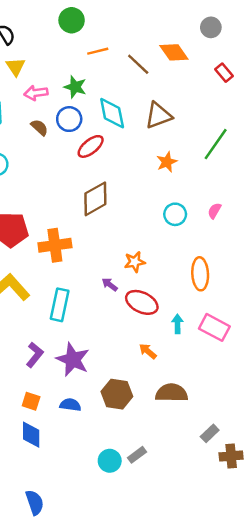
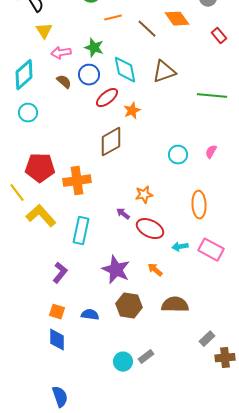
green line: (216, 144) -> (212, 96), turned 60
orange star: (167, 162) -> (132, 111), moved
cyan arrow: (178, 324) -> (180, 247), turned -98
purple star: (73, 360) -> (116, 270), moved

